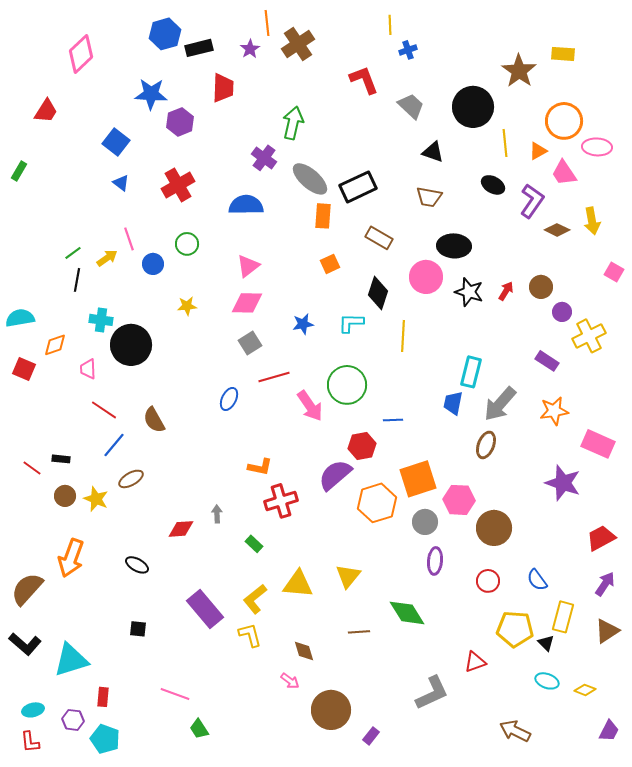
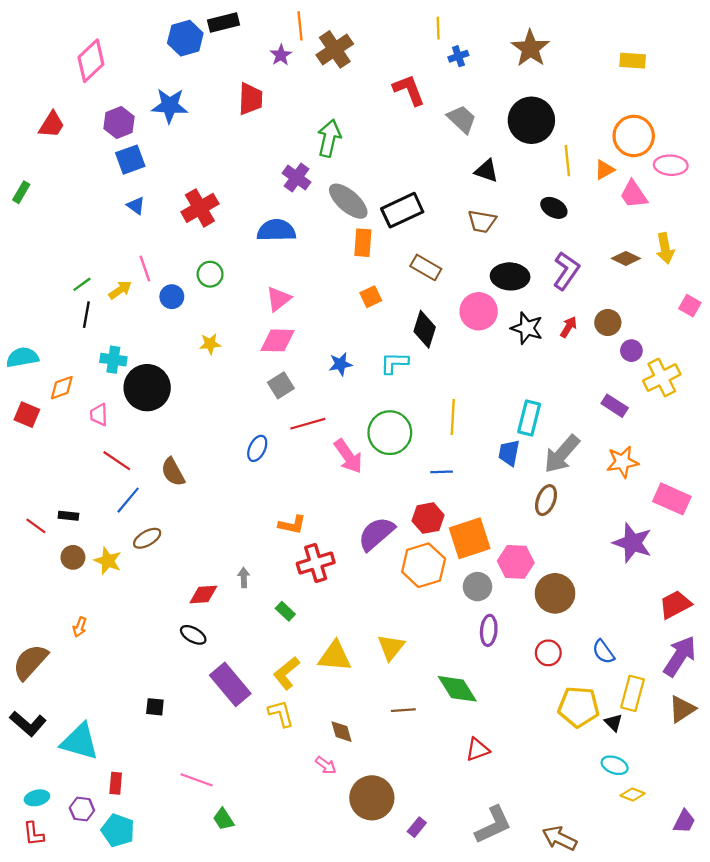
black rectangle: (199, 48) -> (224, 22), moved
brown star: (519, 71) -> (530, 48), moved
purple hexagon: (180, 122) -> (119, 122), moved
blue square: (116, 142) -> (130, 160), turned 32
purple L-shape: (532, 201) -> (566, 271), moved
yellow line: (403, 336) -> (453, 417), moved
red hexagon: (362, 446) -> (428, 518), moved
orange arrow: (71, 558) -> (80, 627), size x0.5
black ellipse: (137, 565) -> (193, 635), moved
purple arrow: (605, 584) -> (680, 656), size x1.5
cyan triangle: (71, 660) -> (80, 742), turned 33
red triangle: (475, 662) -> (477, 750), moved
yellow diamond: (585, 690) -> (633, 794), moved
gray L-shape: (432, 693) -> (493, 825), moved
brown arrow: (515, 731) -> (560, 838), moved

